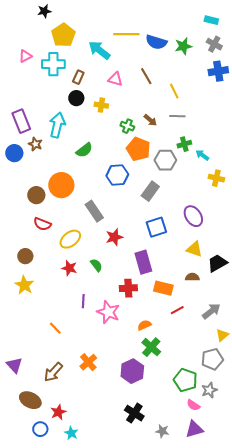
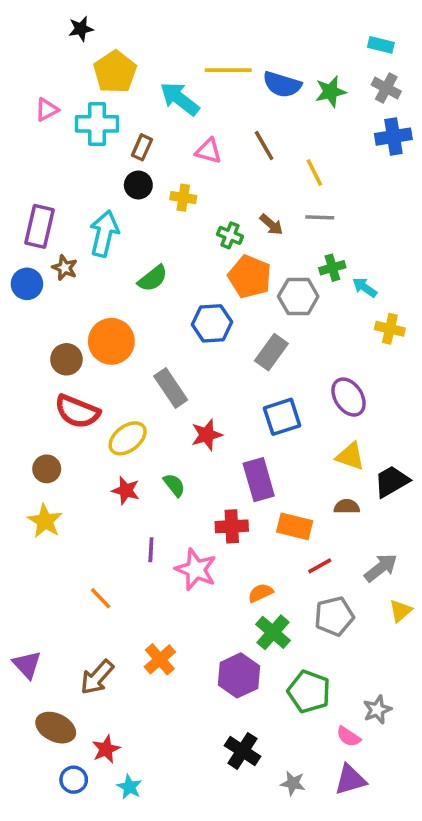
purple rectangle: (21, 121) -> (40, 226), turned 35
red semicircle: (42, 224) -> (77, 411), size x1.4
gray pentagon: (212, 359) -> (334, 616), moved
green pentagon: (185, 380) -> (309, 692), moved

